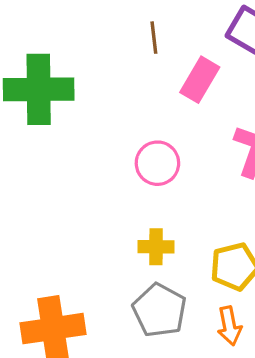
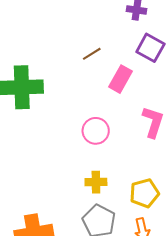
brown line: (154, 38) -> (92, 54), turned 66

